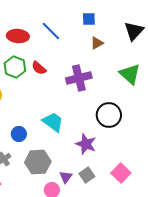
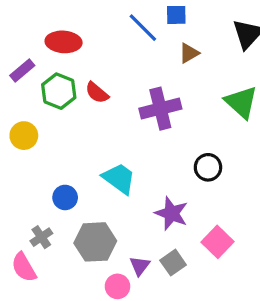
blue line: (51, 31) -> (143, 28), moved
black circle: (109, 115) -> (208, 167), size x0.7
pink square: (121, 173) -> (218, 242), moved

